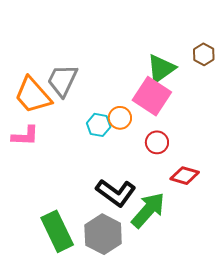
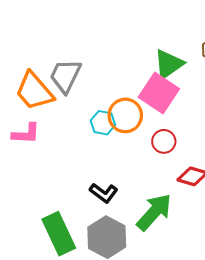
orange circle: (120, 118) -> (125, 115), size x1.4
black L-shape: (116, 193) -> (104, 193), moved, size x0.7

